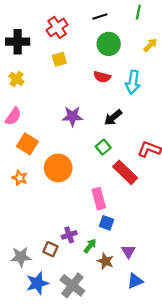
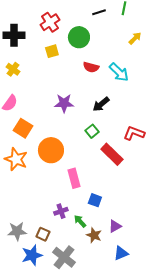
black line: (100, 16) -> (99, 12), moved
green circle: (109, 44) -> (79, 37), moved
cyan arrow: (133, 82) -> (119, 72), turned -55
orange star: (20, 178) -> (16, 159), size x1.6
pink rectangle: (99, 199) -> (74, 178), moved
green arrow: (90, 246) -> (80, 221), turned -80
brown square: (50, 249) -> (43, 234), moved
purple triangle: (128, 251) -> (115, 226), turned 32

